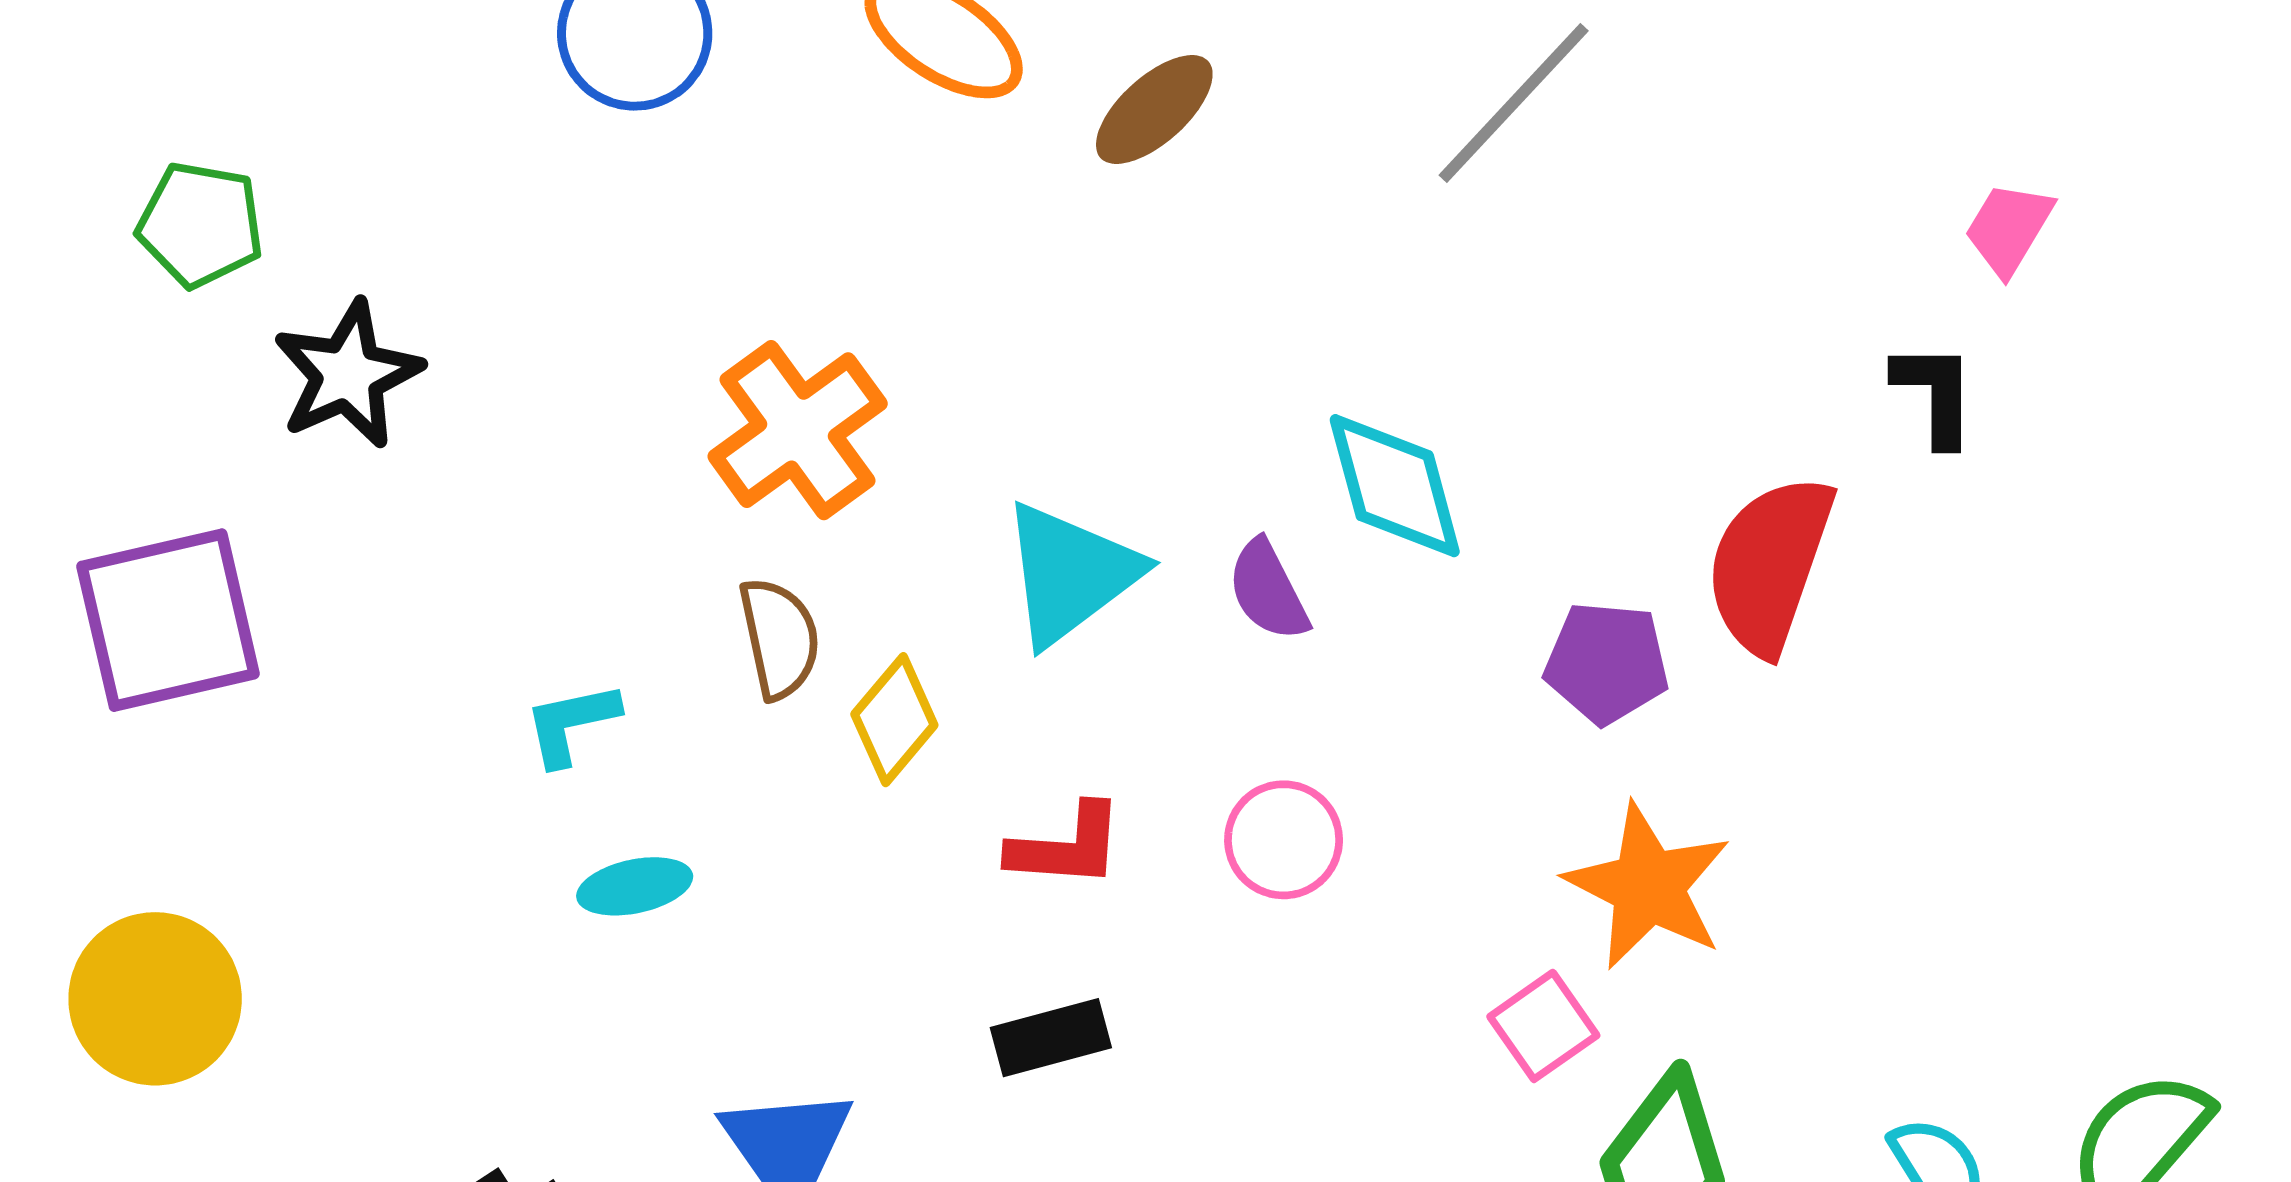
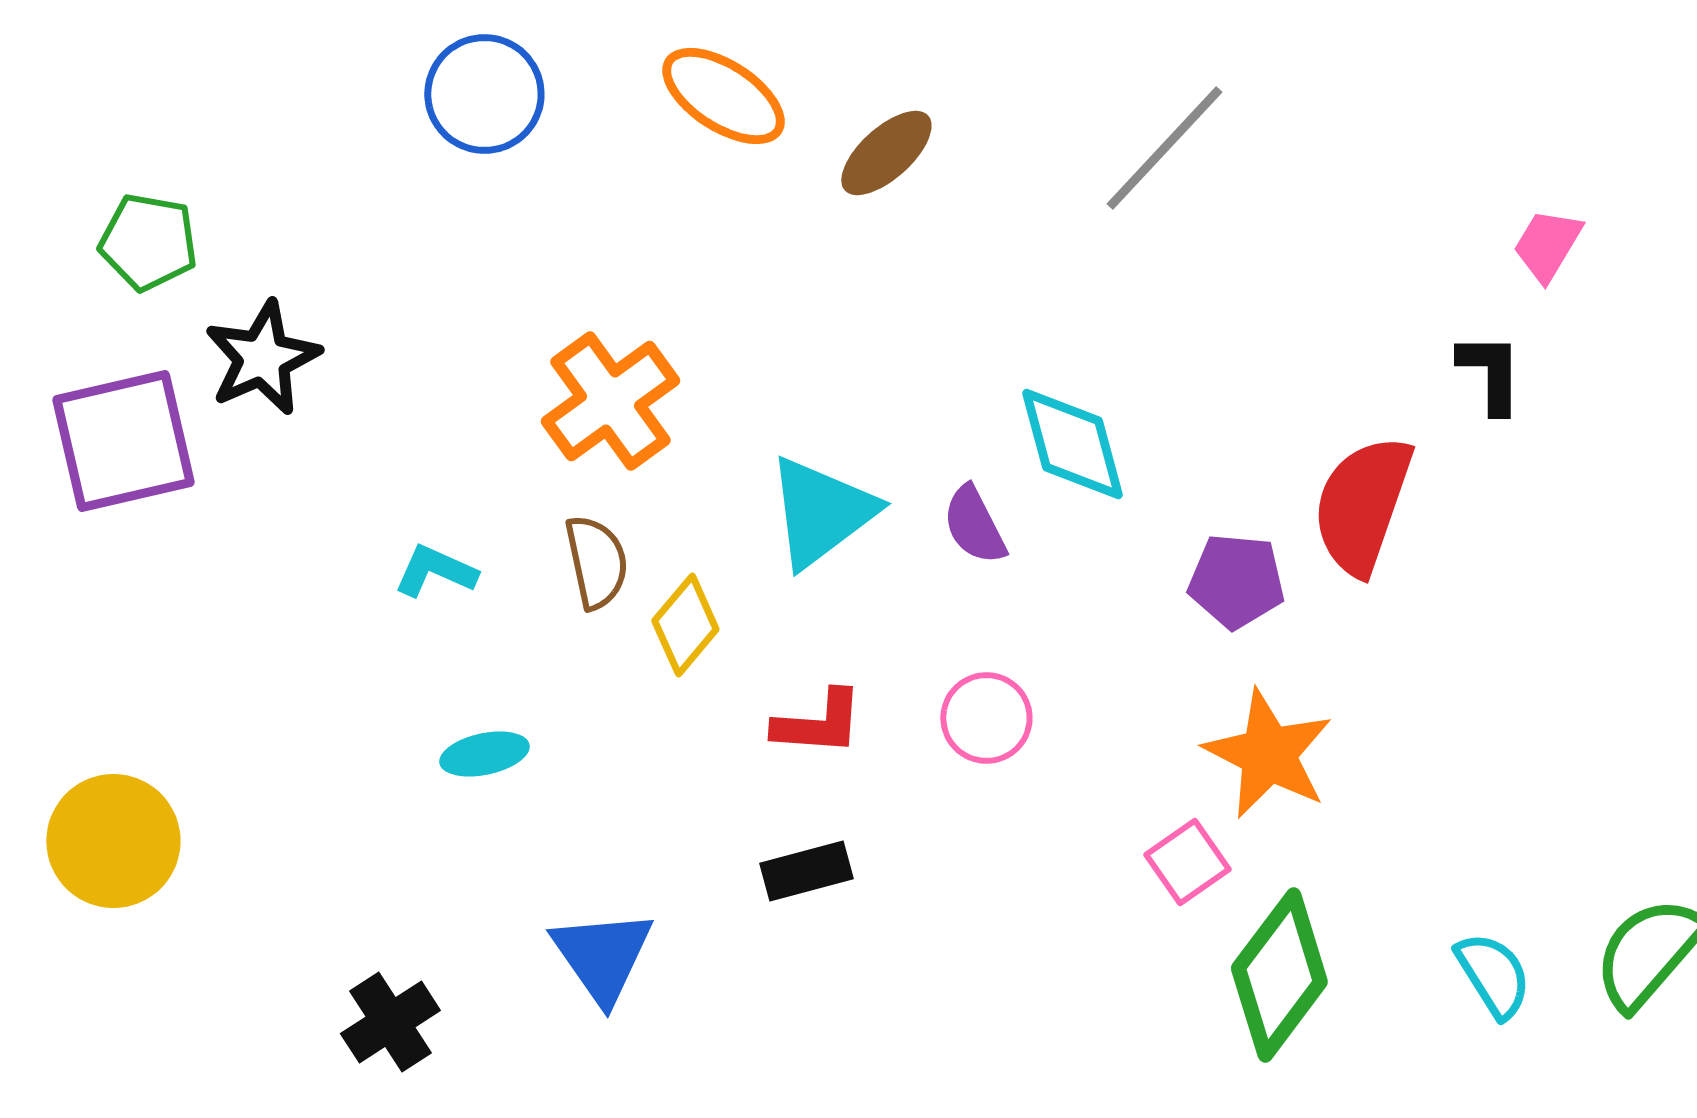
purple square: (168, 620) -> (123, 441), moved
cyan L-shape: (571, 723) -> (435, 571), moved, turned 36

